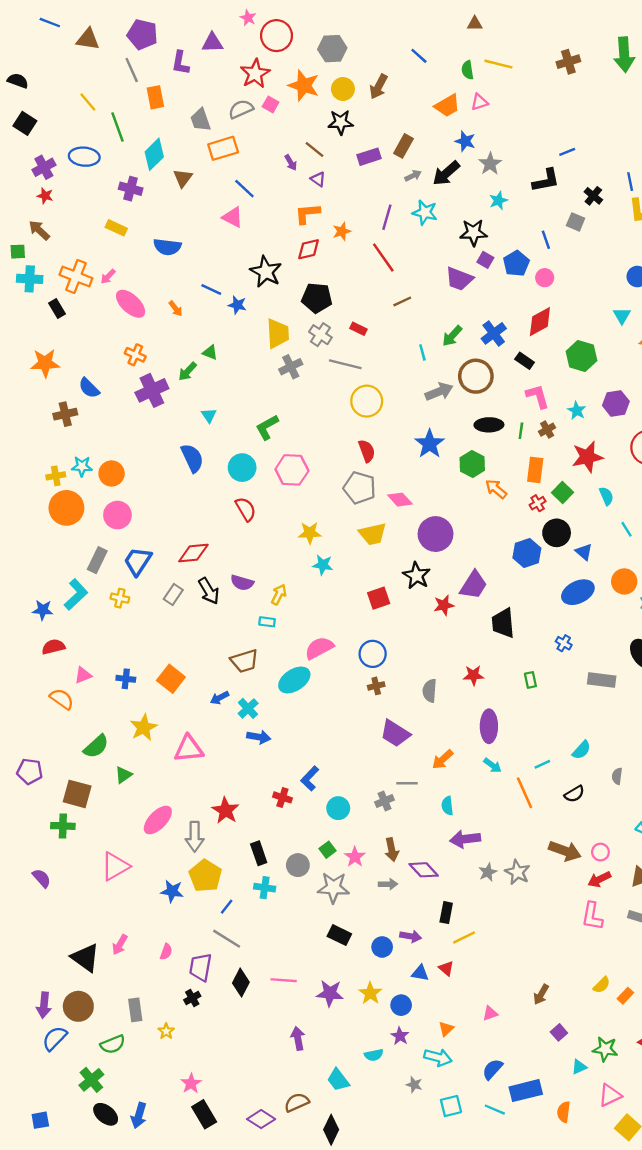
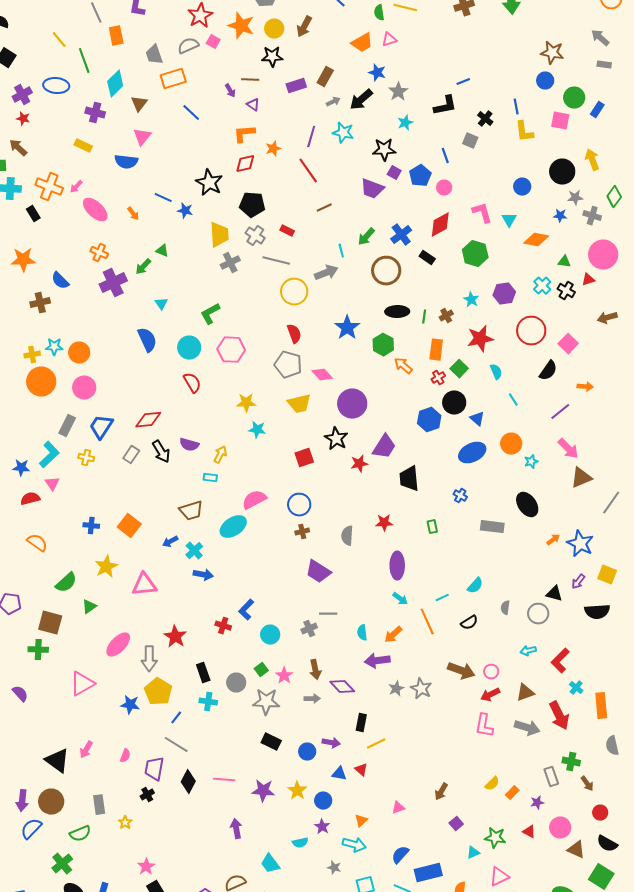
brown line: (314, 150) -> (250, 80), turned -36
pink triangle: (233, 217) -> (142, 137), moved, turned 42
gray arrow: (439, 392) -> (326, 273), moved
pink L-shape: (538, 396) -> (482, 213), moved
pink triangle: (83, 675) -> (52, 484), moved, turned -42
orange arrow: (443, 759) -> (393, 635), moved

